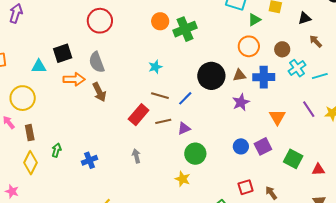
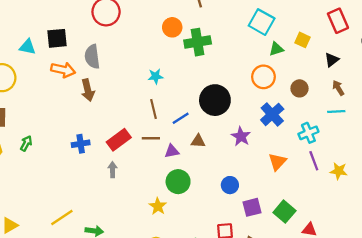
black triangle: (304, 18) -> (332, 60), turned -32
cyan cross: (297, 68) -> (308, 133), moved
brown triangle: (239, 75) -> (198, 141), moved
cyan line: (320, 76) -> (336, 111), moved
blue cross: (264, 77) -> (272, 114), turned 35
brown line: (160, 96) -> (153, 109), turned 48
purple star: (241, 102) -> (241, 136), turned -30
red rectangle: (139, 115) -> (119, 140), moved
purple square: (263, 146) -> (252, 207), moved
blue cross: (89, 160) -> (81, 144), moved

